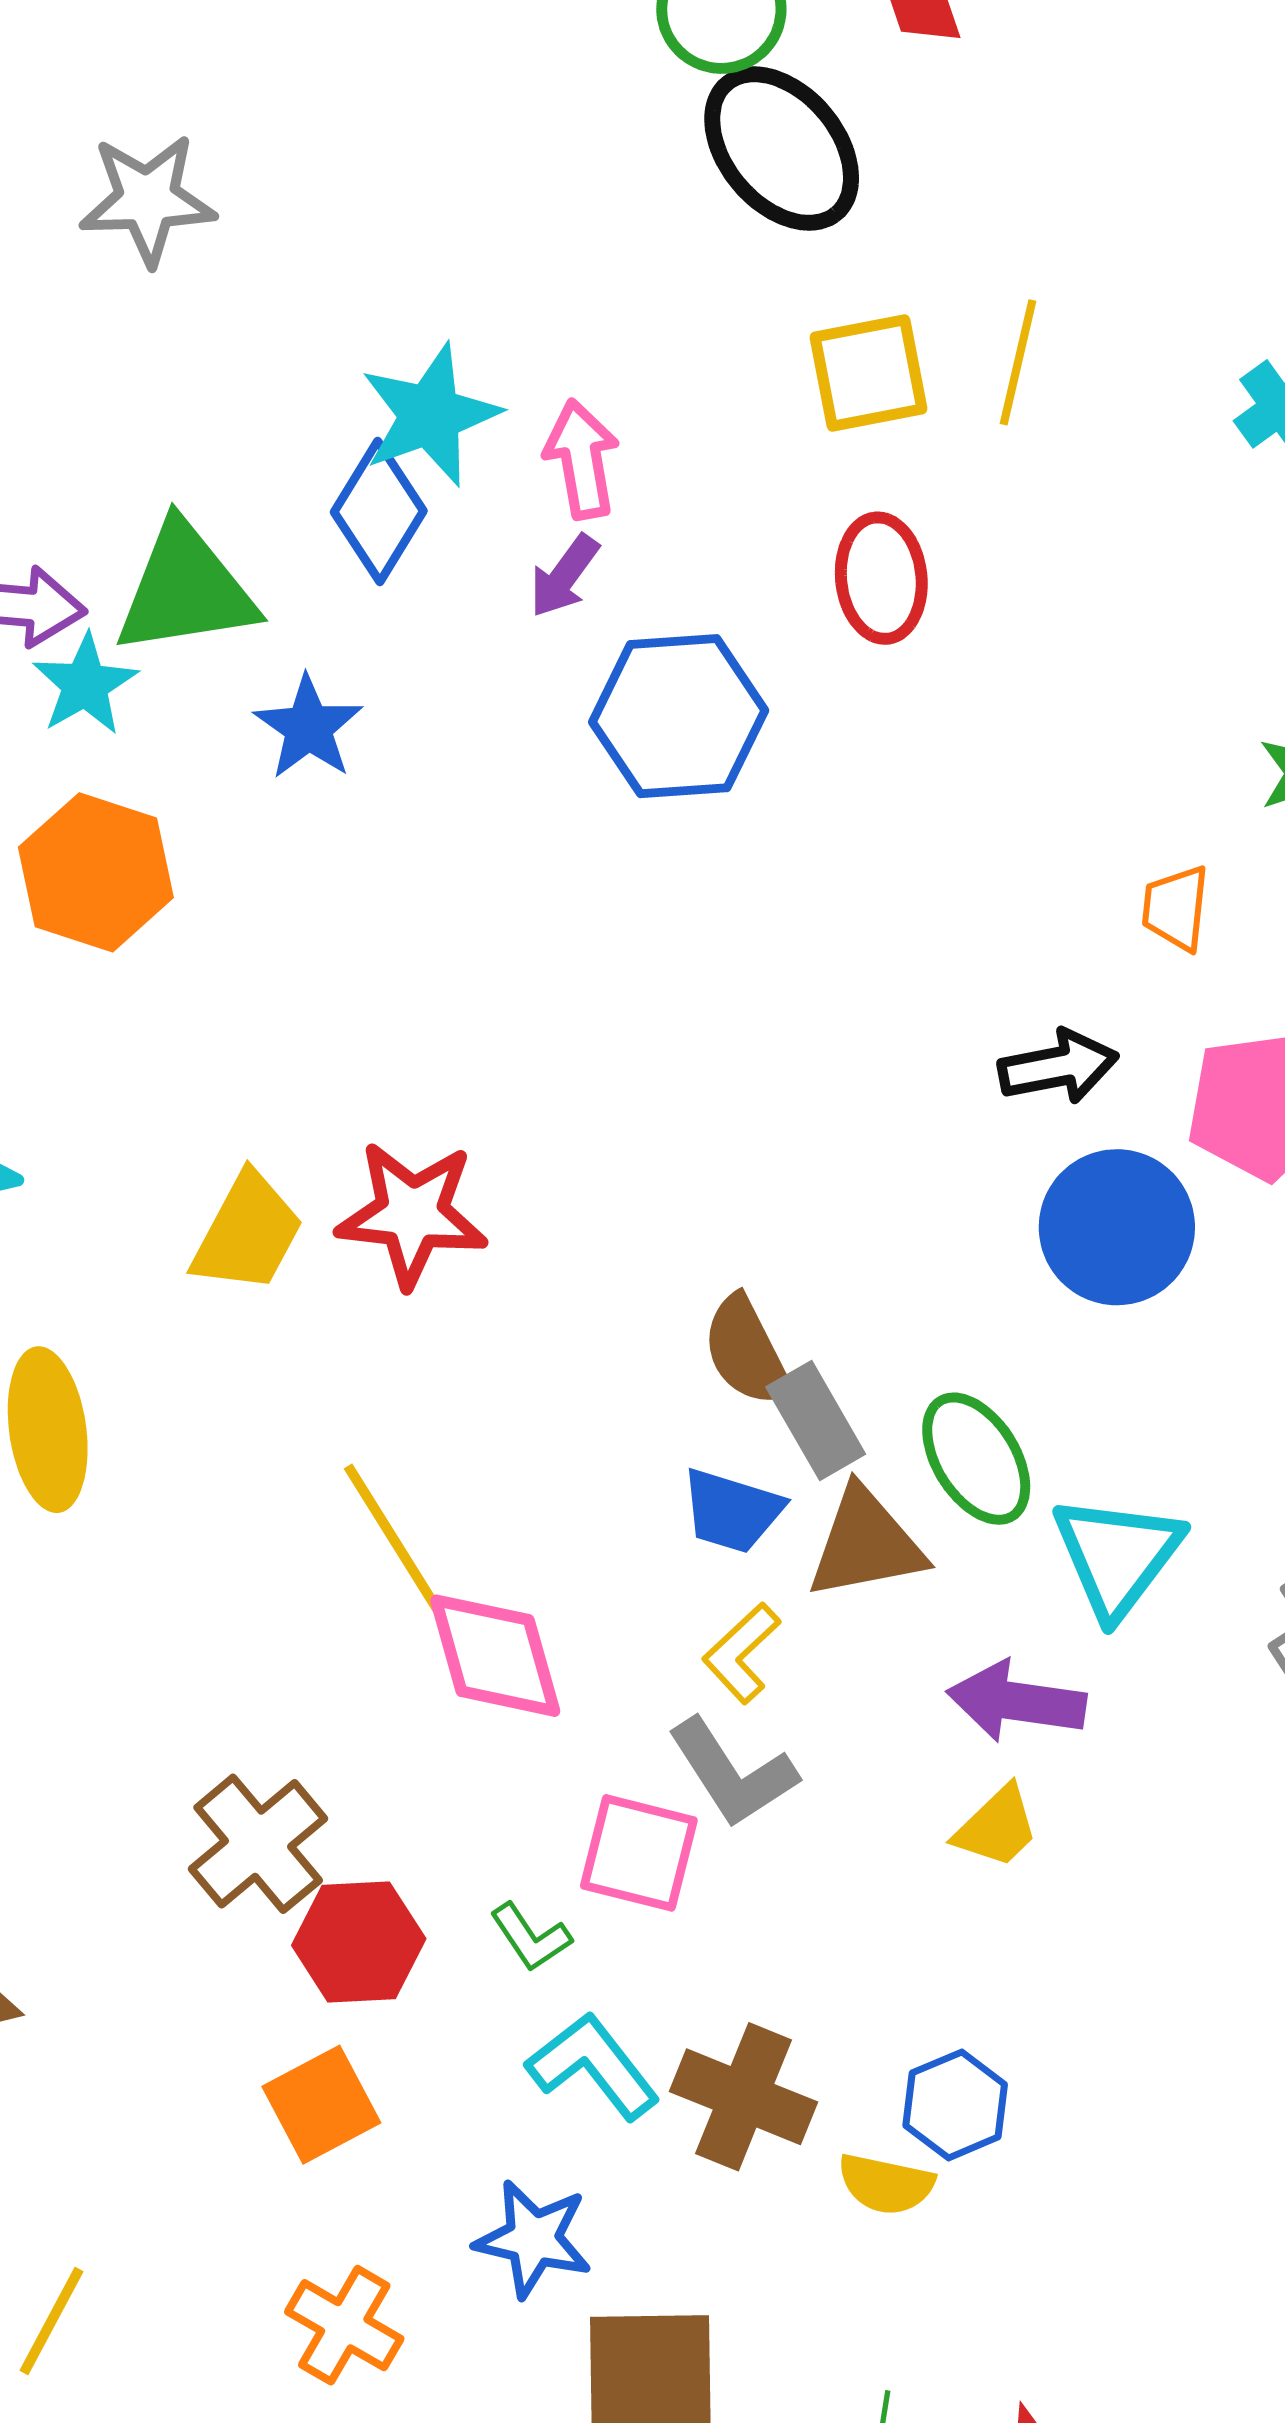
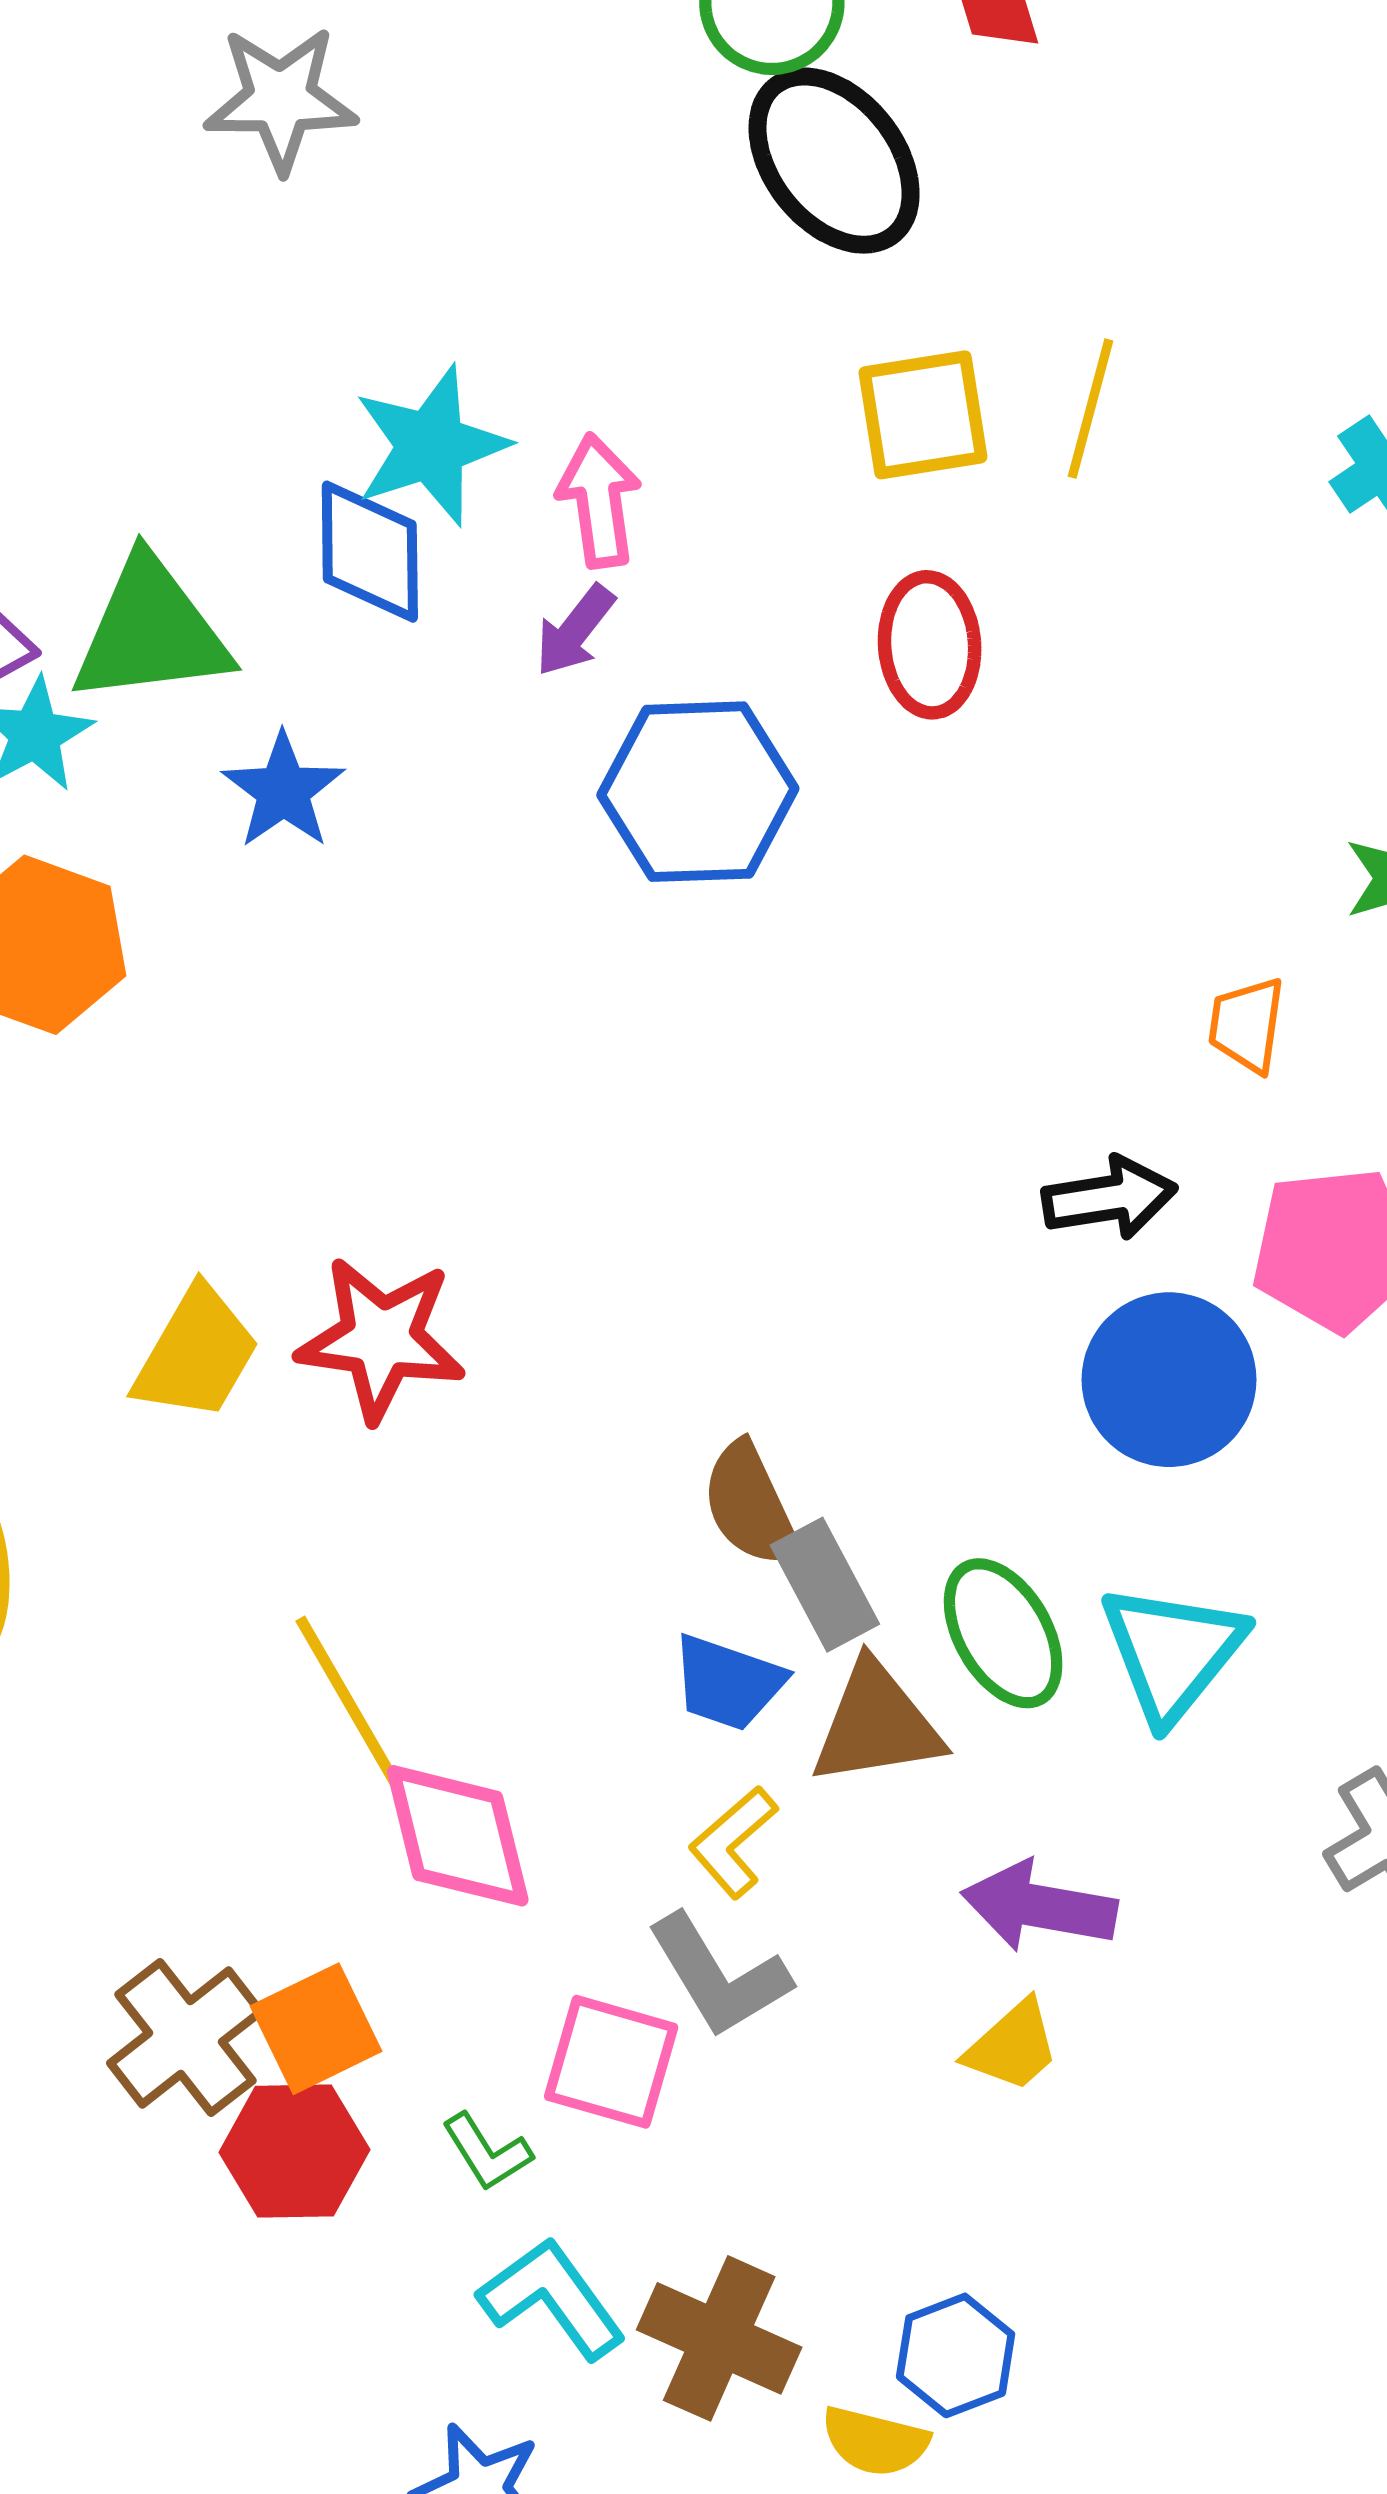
gray star: (147, 200) -> (281, 99), moved
blue diamond: (379, 512) -> (370, 552), turned -34
cyan triangle: (1117, 1556) -> (1172, 1652), moved
orange square: (321, 2105) -> (316, 2029), moved

